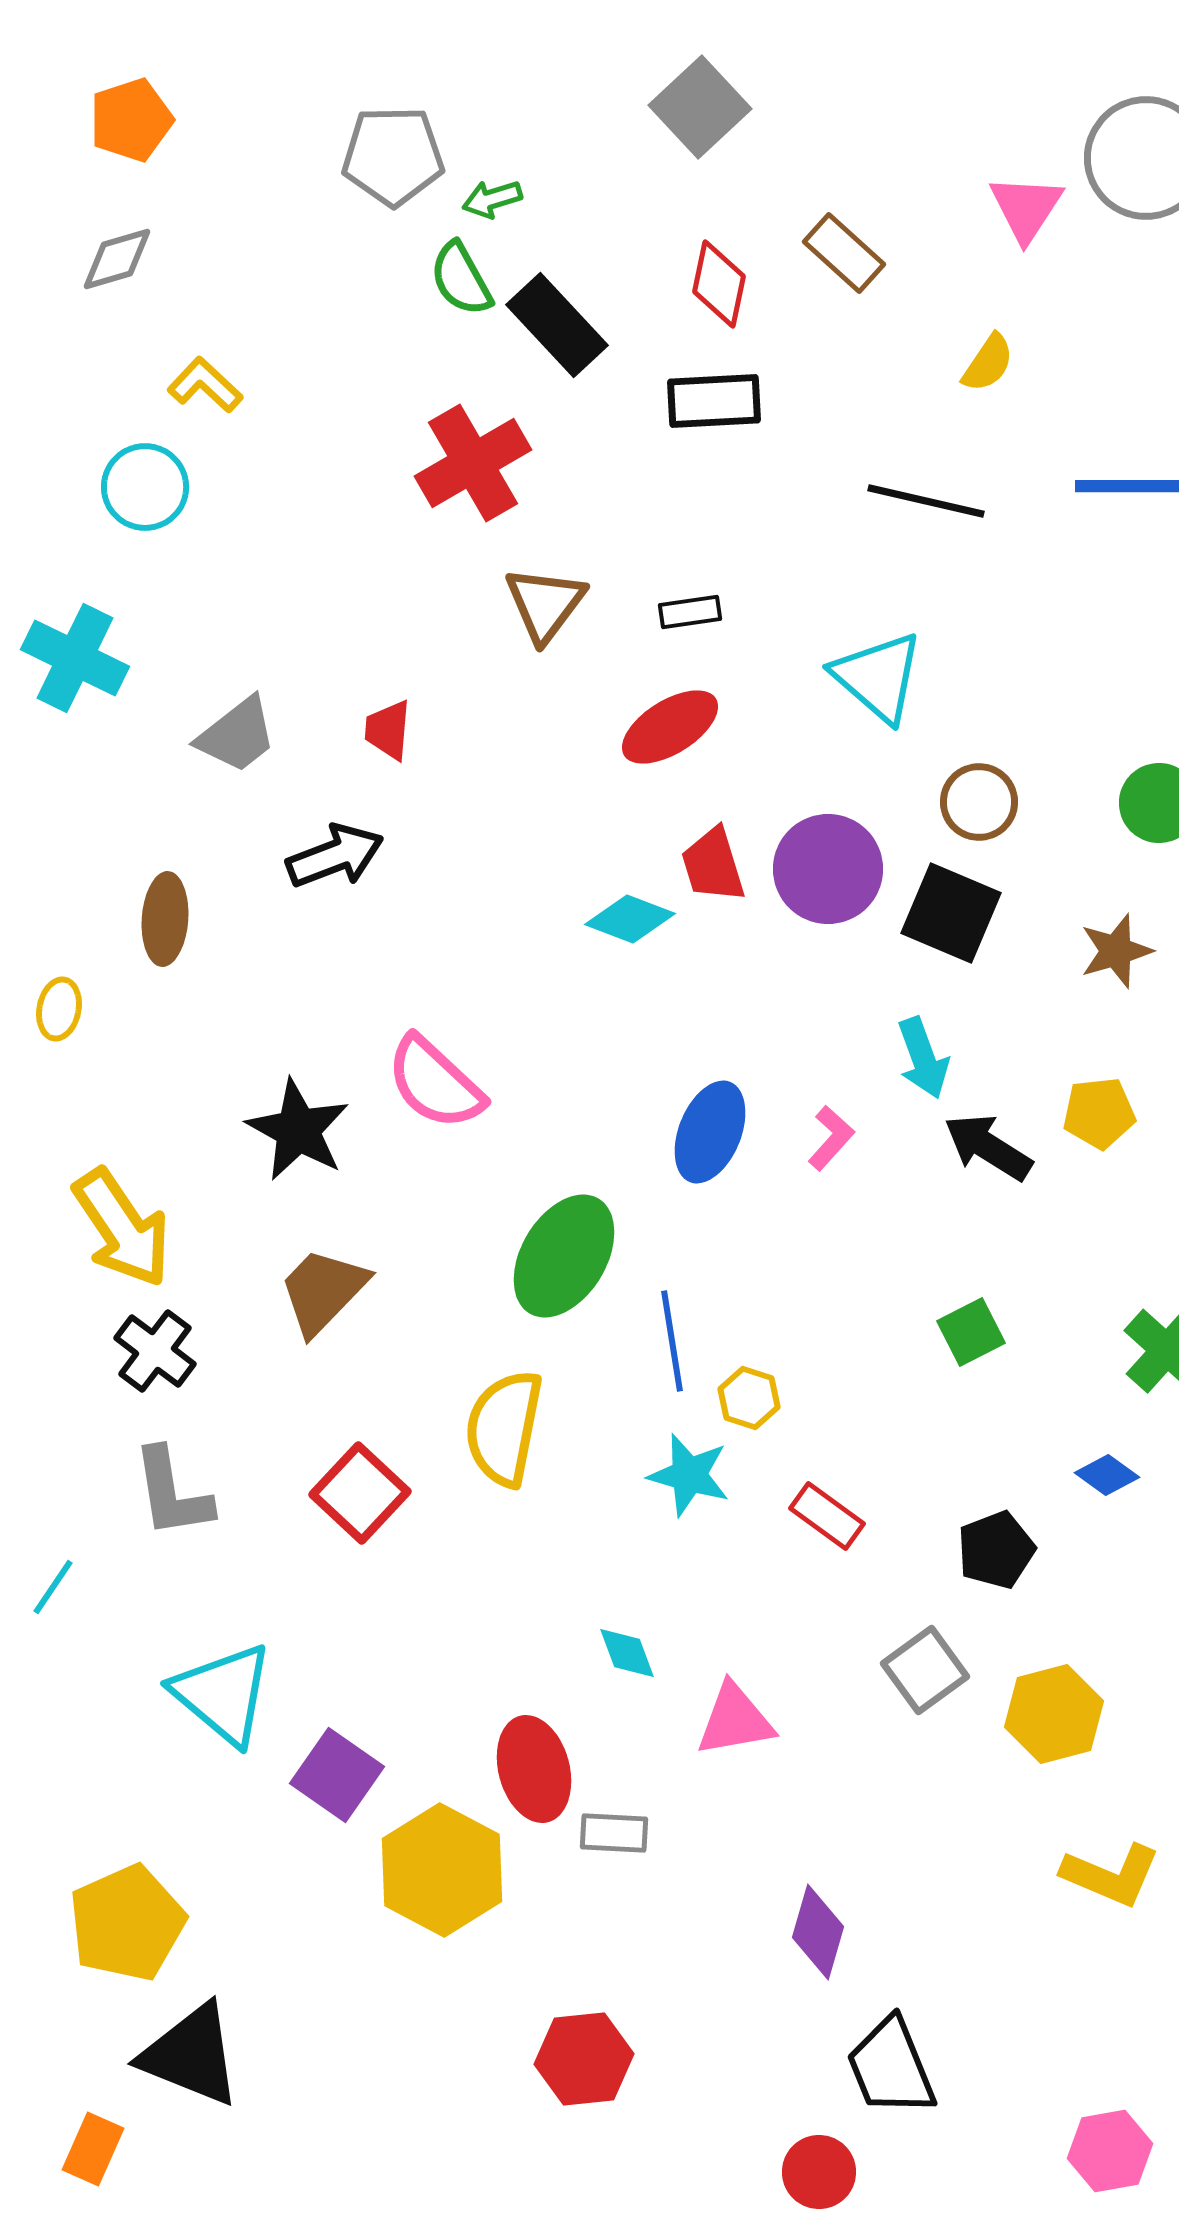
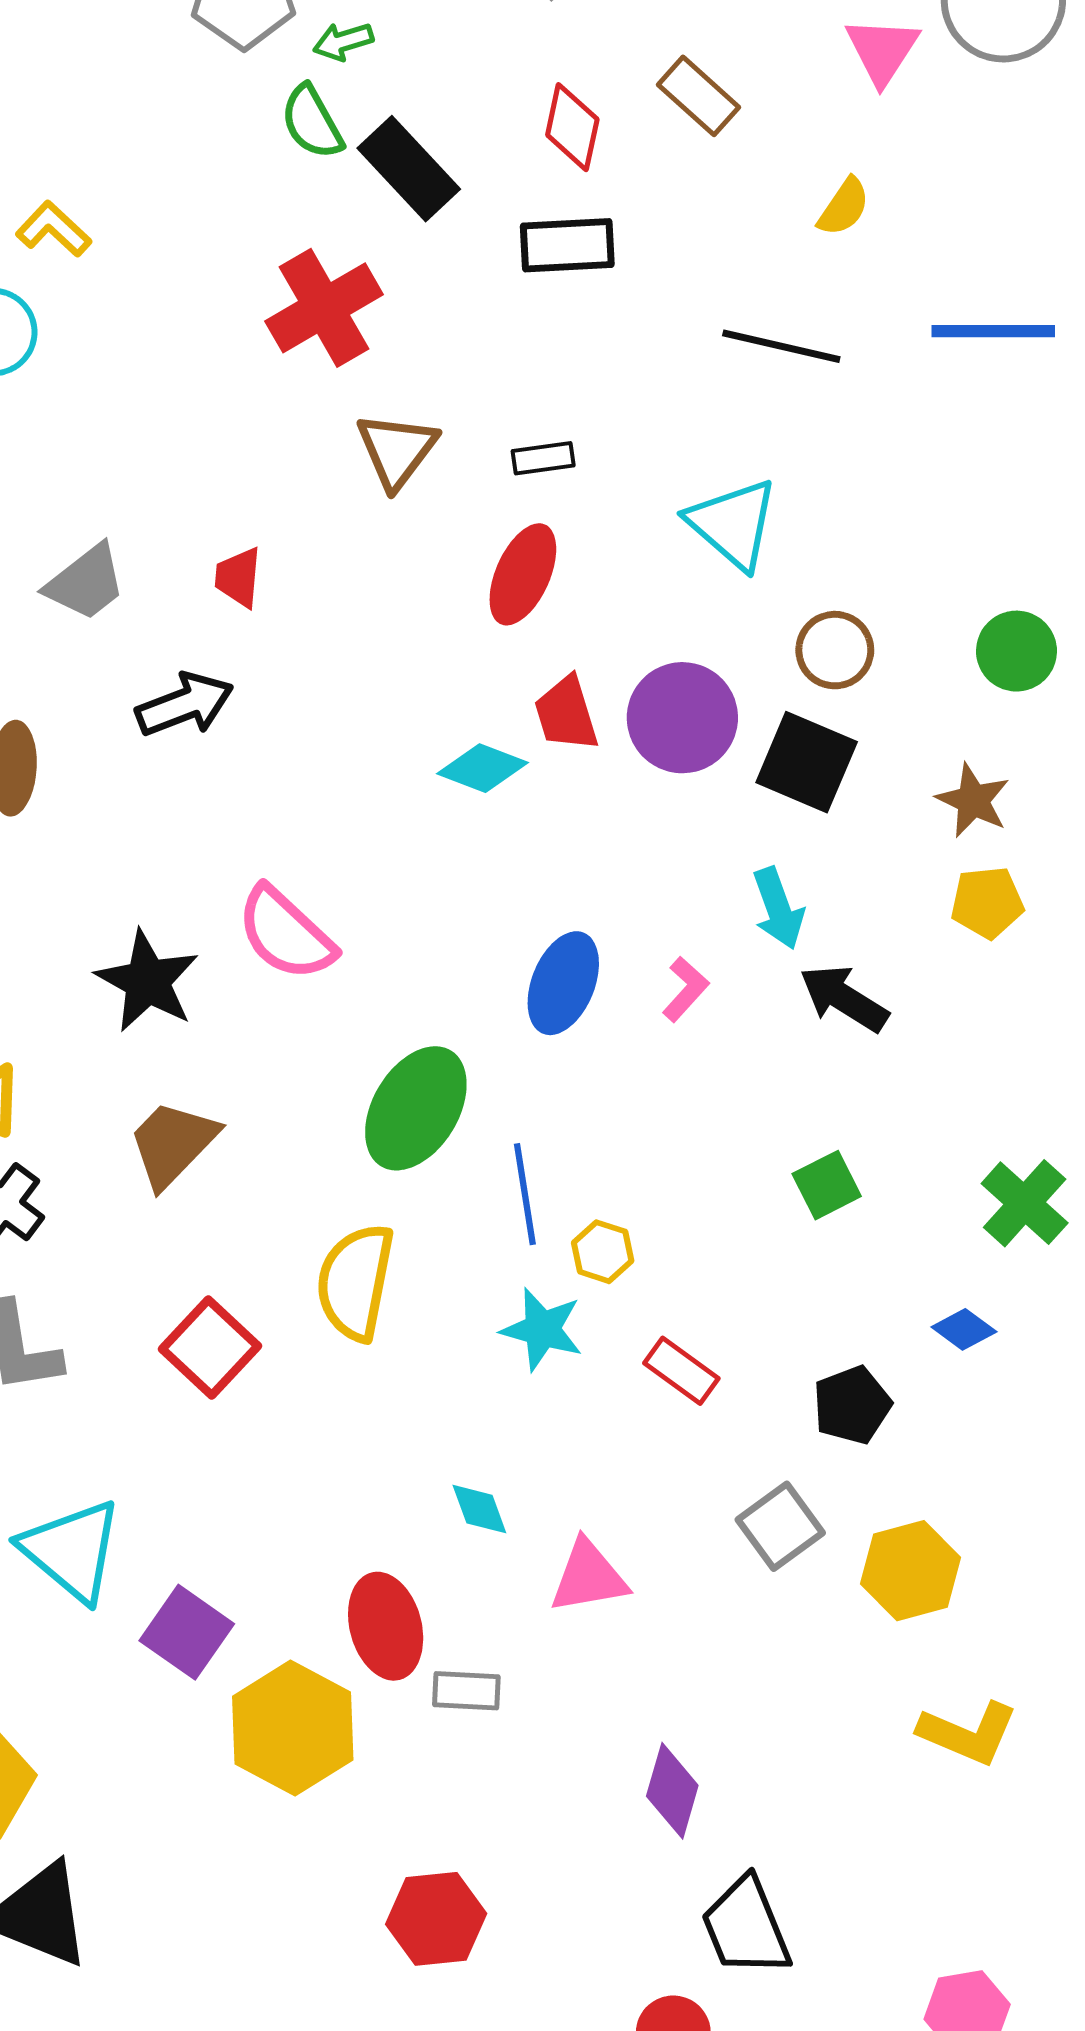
red ellipse: (670, 727) -> (523, 574), turned -34
brown star: (1116, 951) -> (973, 800), turned -30
yellow pentagon: (1099, 1113) -> (987, 902), moved

